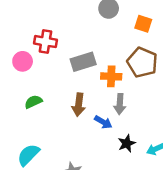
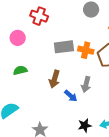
red cross: (45, 42) -> (39, 16), moved
orange cross: (111, 76) -> (86, 50), moved
black star: (127, 143) -> (85, 126), moved

